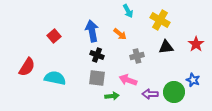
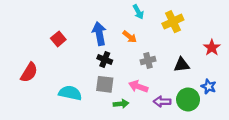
yellow cross: (160, 20) -> (173, 22), turned 36
black triangle: (166, 47) -> (182, 65), moved
cyan semicircle: (55, 78) -> (70, 93), moved

